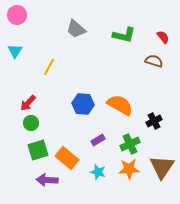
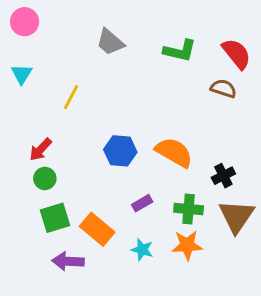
red semicircle: (163, 37) -> (236, 54), size x1.6
green cross: (130, 144) -> (189, 209), turned 30
brown triangle: (162, 167) -> (236, 216), moved

